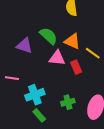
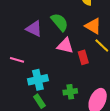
orange triangle: (72, 41) -> (93, 26), moved

